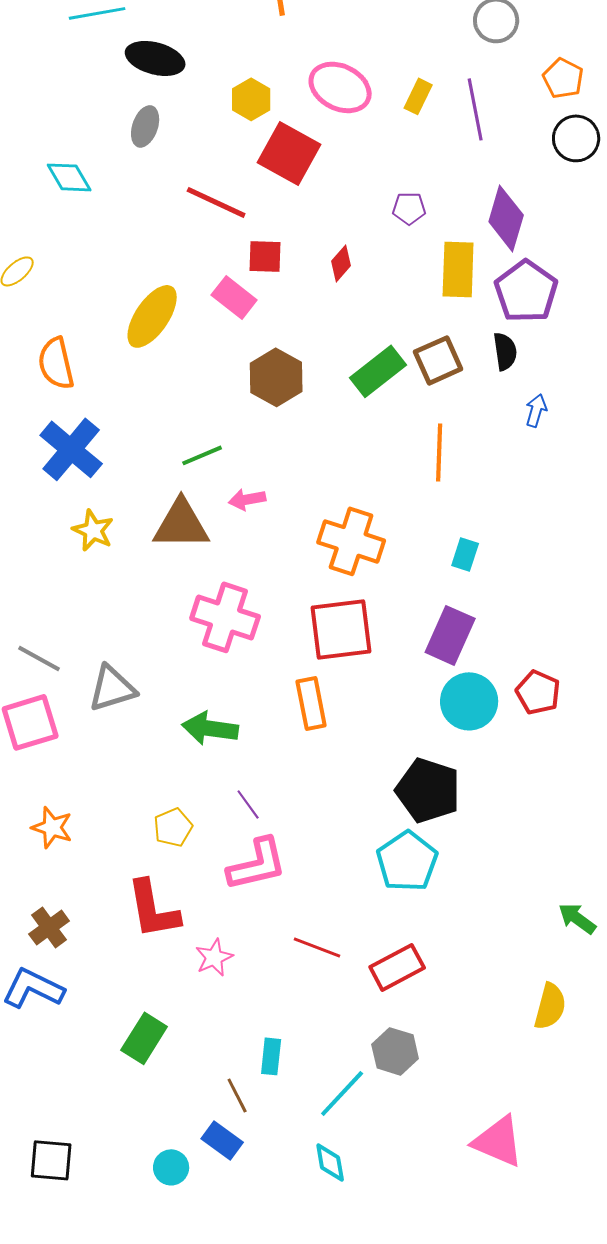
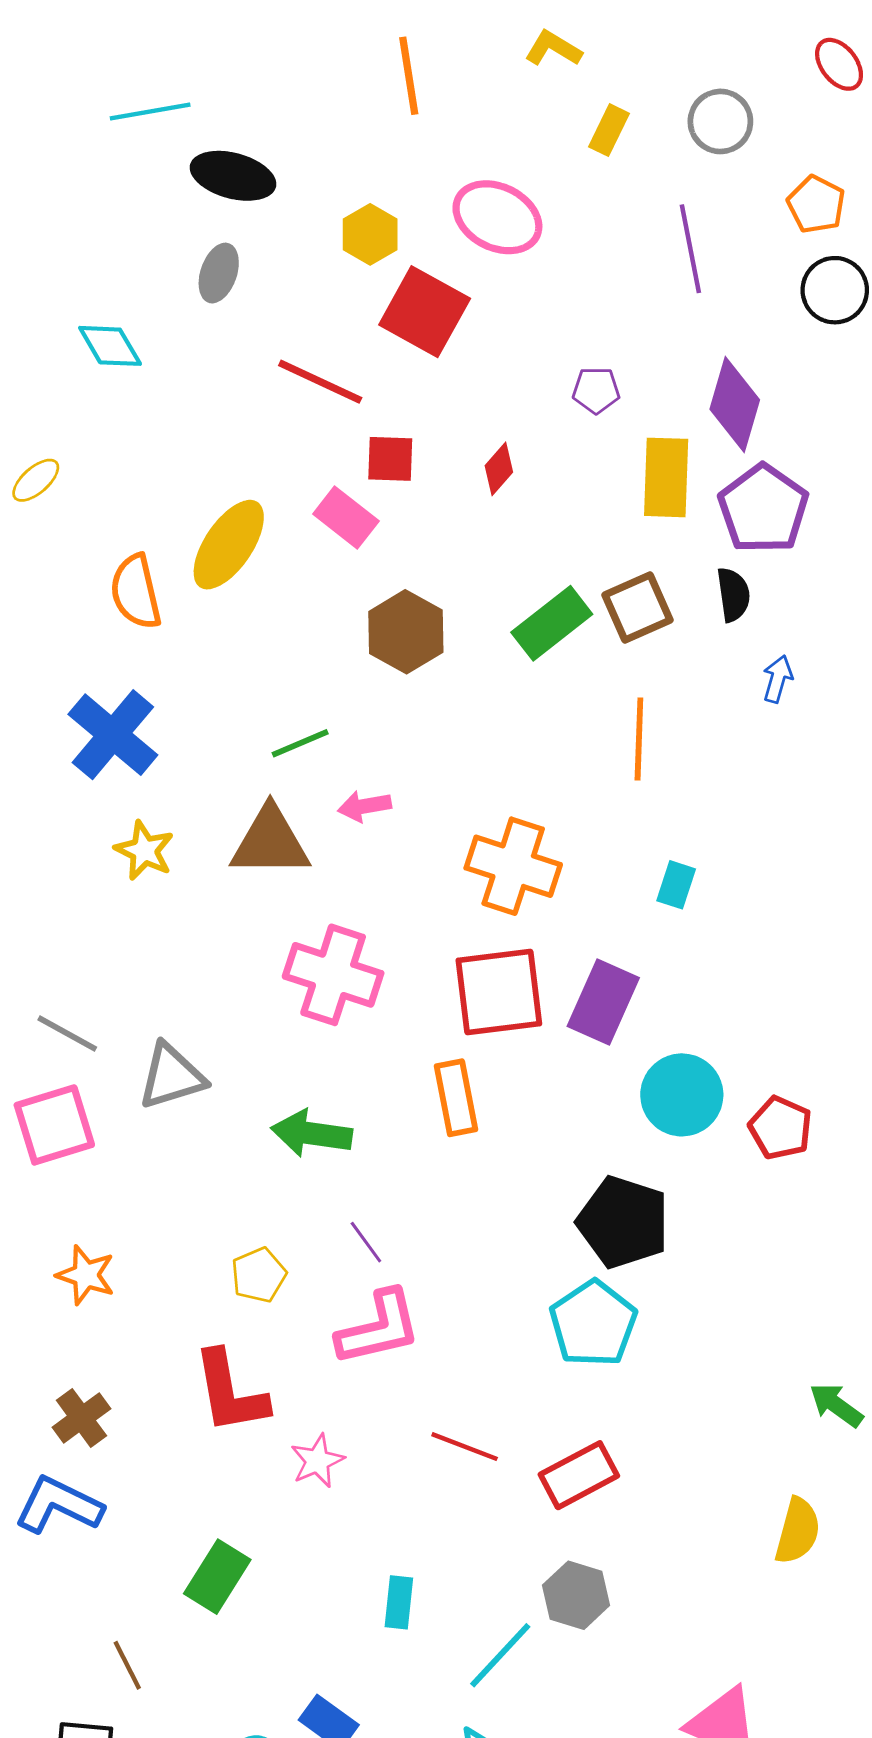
yellow rectangle: (418, 96) -> (609, 130), moved
orange semicircle: (56, 363) -> (136, 592), moved
purple rectangle: (450, 635) -> (603, 1002), moved
red pentagon: (538, 692) -> (780, 1128), moved
brown line: (237, 1095) -> (127, 1665), moved

